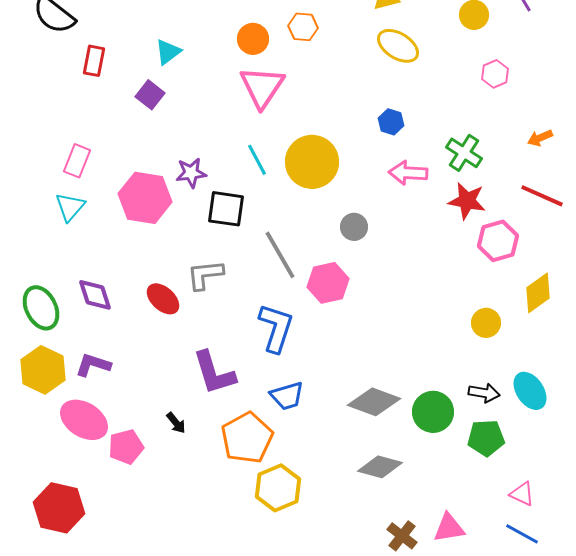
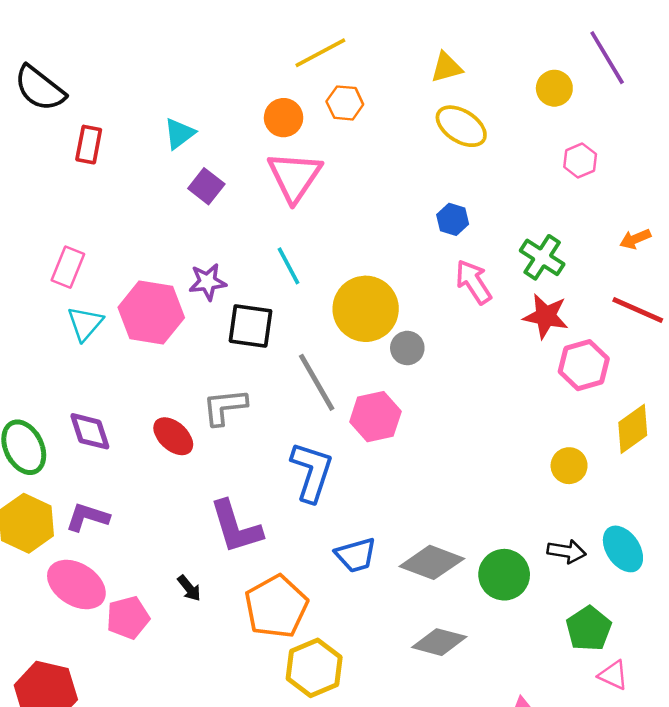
purple square: (150, 95) -> (206, 186), moved
yellow circle: (312, 162) -> (366, 309), moved
pink arrow: (408, 173) -> (473, 282), turned 54
cyan triangle: (70, 207) -> (85, 324), moved
blue trapezoid: (287, 396) -> (356, 555), moved
green pentagon: (486, 438) -> (589, 629), moved, turned -30

